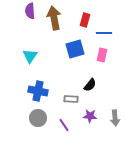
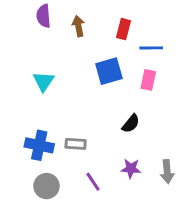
brown arrow: (54, 18) -> (78, 26), size x0.6
blue cross: (38, 91) -> (39, 145), moved
gray rectangle: (71, 99) -> (76, 144), moved
gray circle: (38, 118) -> (46, 186), moved

